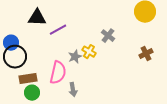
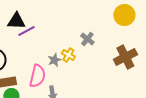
purple line: (58, 30) -> (26, 31), moved
brown cross: (146, 54) -> (125, 57), size x1.6

